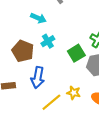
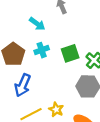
green square: (76, 53) -> (70, 53), moved

